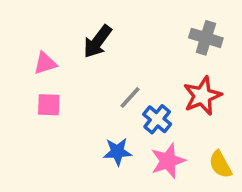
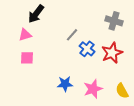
black arrow: (98, 42) -> (36, 14), moved
gray line: (130, 98) -> (72, 35), moved
blue cross: (157, 119) -> (87, 49), moved

